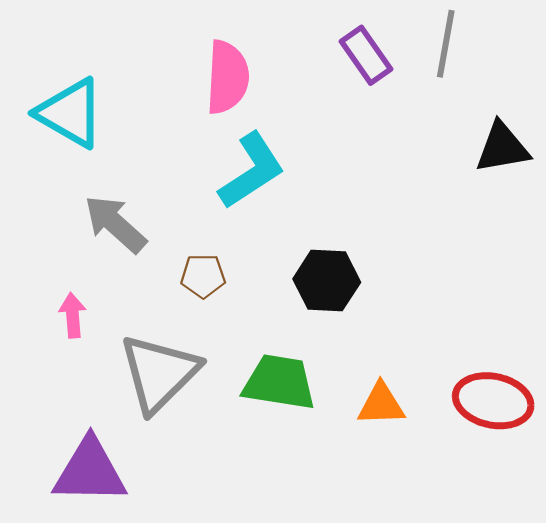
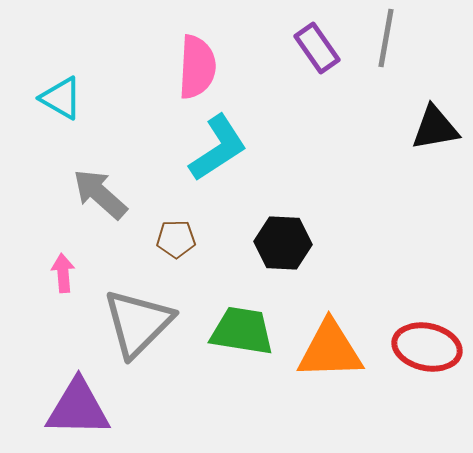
cyan triangle: (70, 113) -> (61, 98), size x0.7
orange triangle: (381, 404) -> (330, 350), size x1.6

